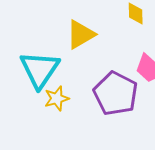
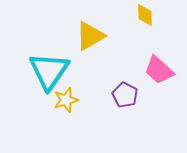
purple pentagon: (116, 93) -> (125, 95), size x0.6

